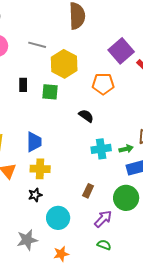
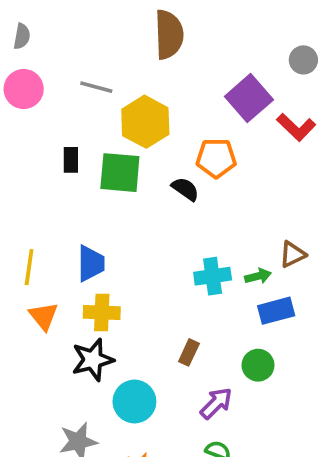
green square: (50, 92) -> (120, 173), size x1.4
black semicircle: (86, 116) -> (185, 189), moved
black star: (35, 195) -> (93, 360), size x1.6
green circle: (126, 198) -> (258, 365), size x0.7

